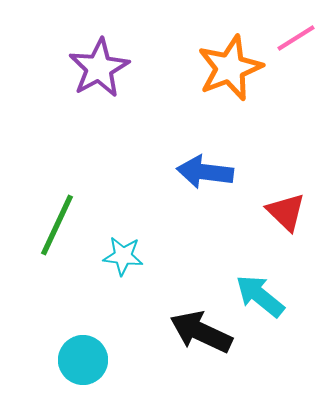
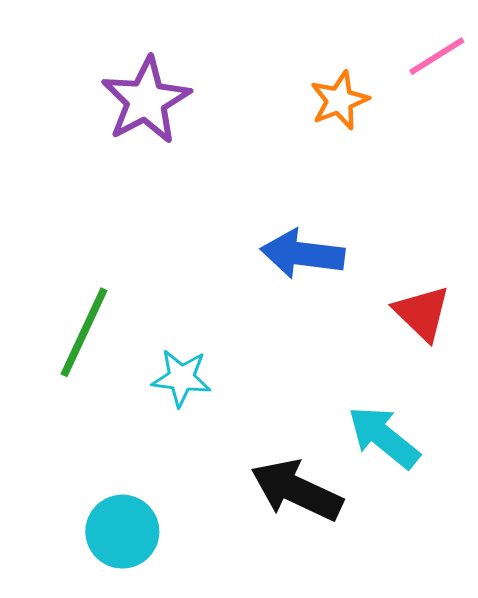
orange star: (230, 68) -> (339, 100), size x0.6

